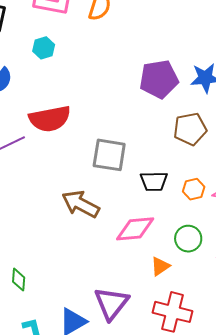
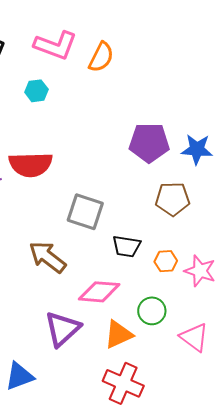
orange triangle: (160, 266) -> (118, 335), size x1.4
purple triangle: (111, 303) -> (62, 329), moved

